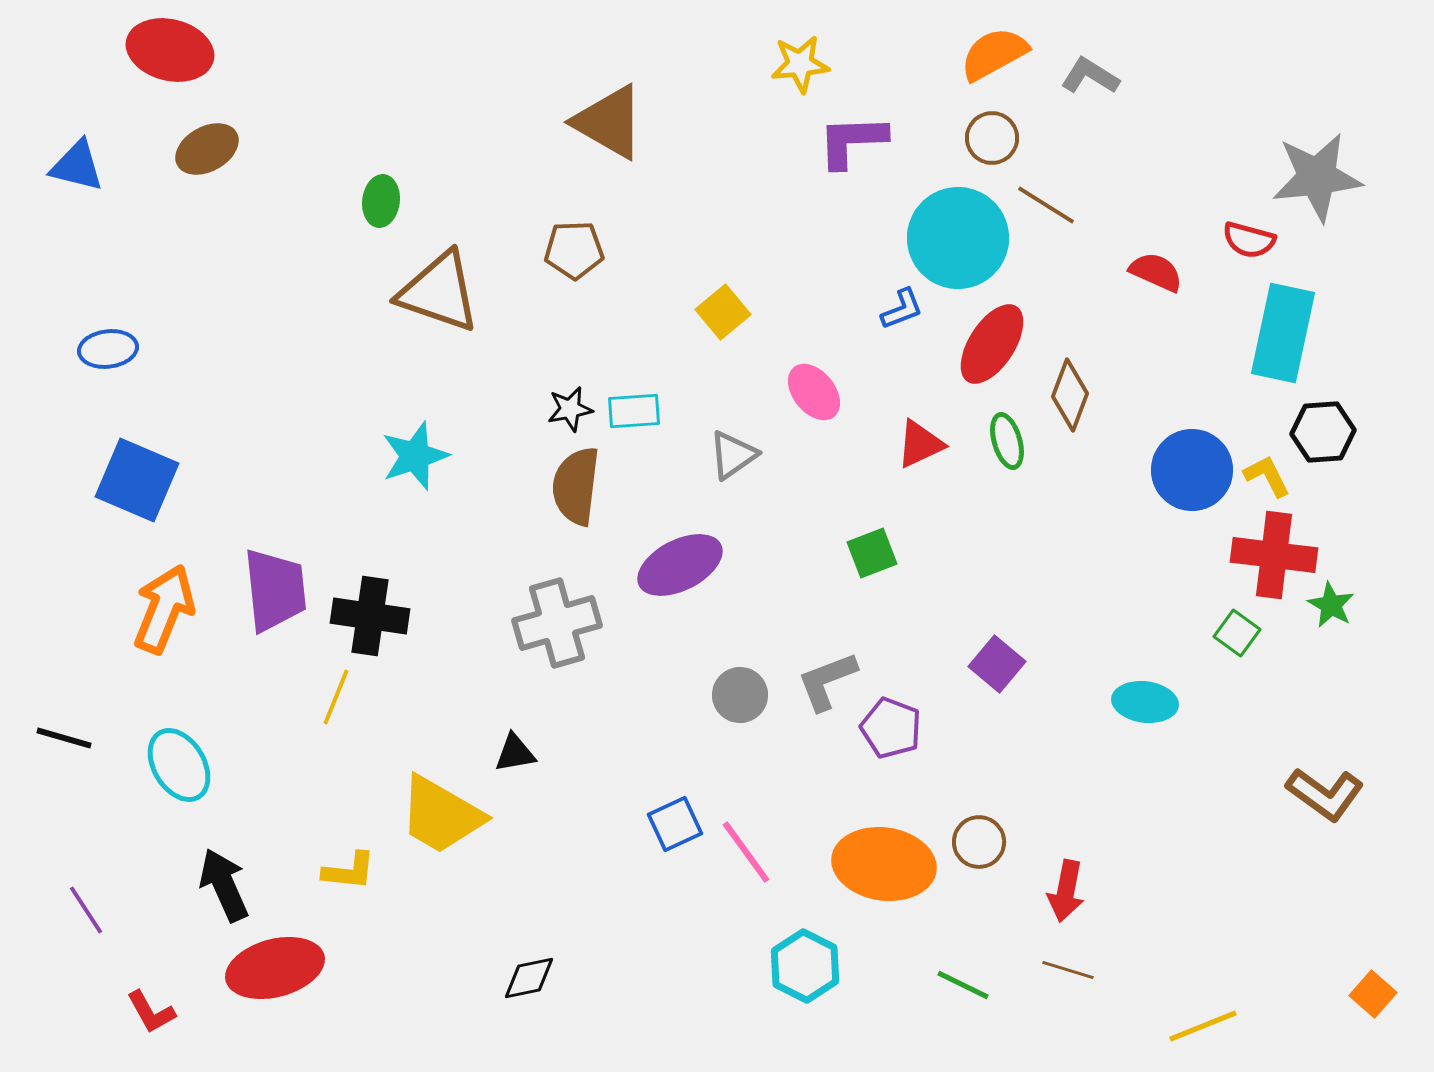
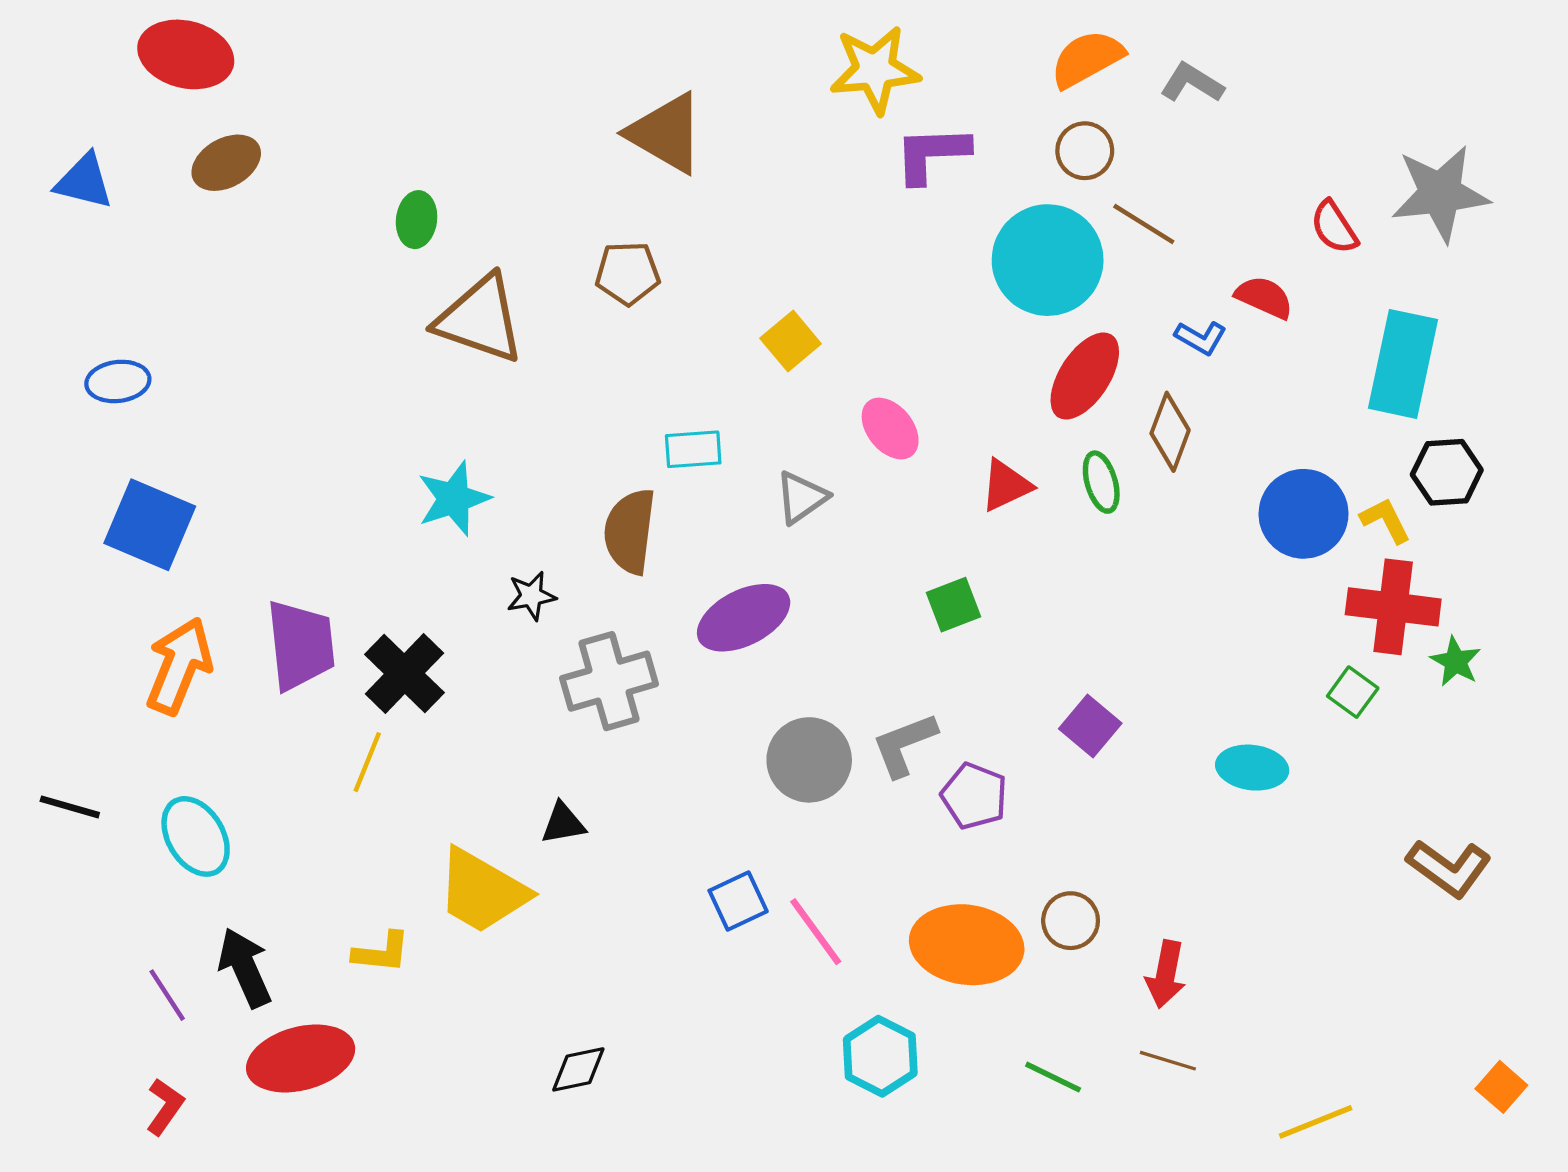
yellow star: (800, 64) -> (875, 70), size x1.4
red semicircle: (1249, 240) -> (1334, 227), moved, turned 42
blue L-shape: (902, 309) -> (1201, 338), moved, turned 51
black star: (570, 409) -> (531, 596), moved
black cross: (370, 616) -> (404, 673), turned 36
gray circle: (740, 695) -> (809, 760), size x1.4
purple line: (86, 910) -> (167, 995), moved
red L-shape: (151, 1012) -> (165, 1107), turned -116

